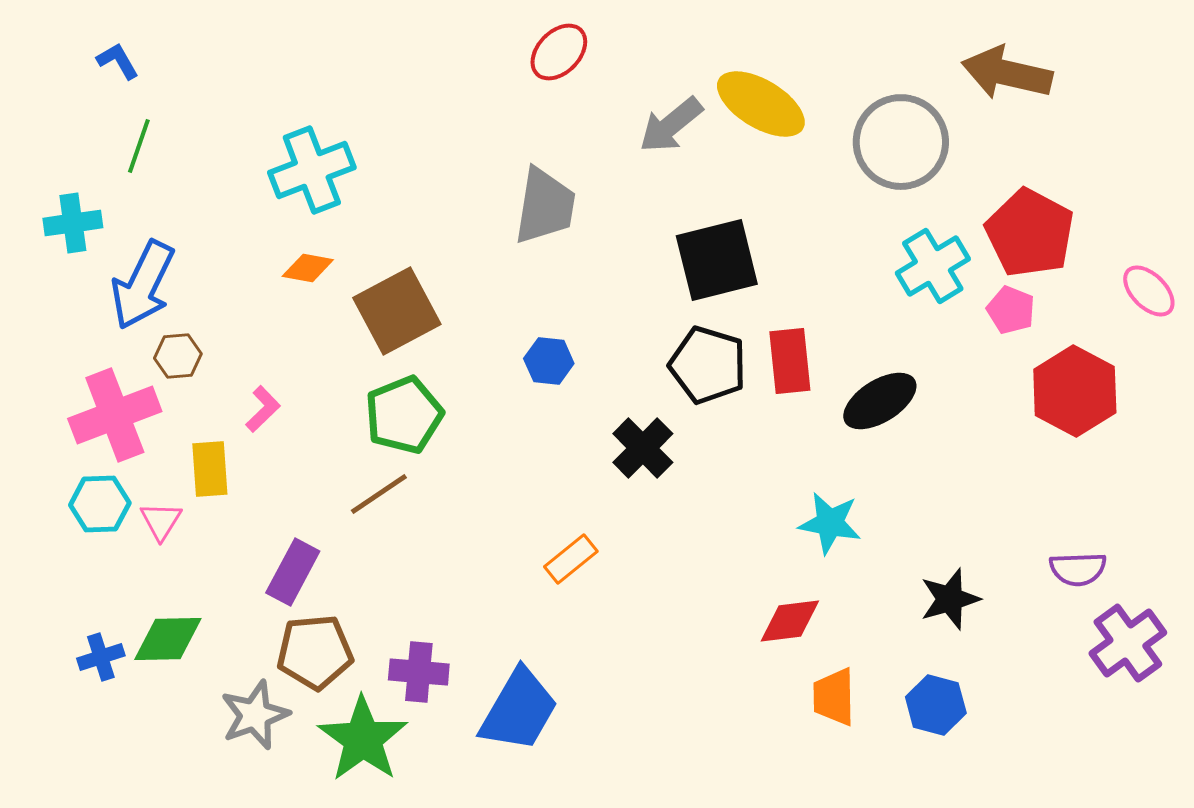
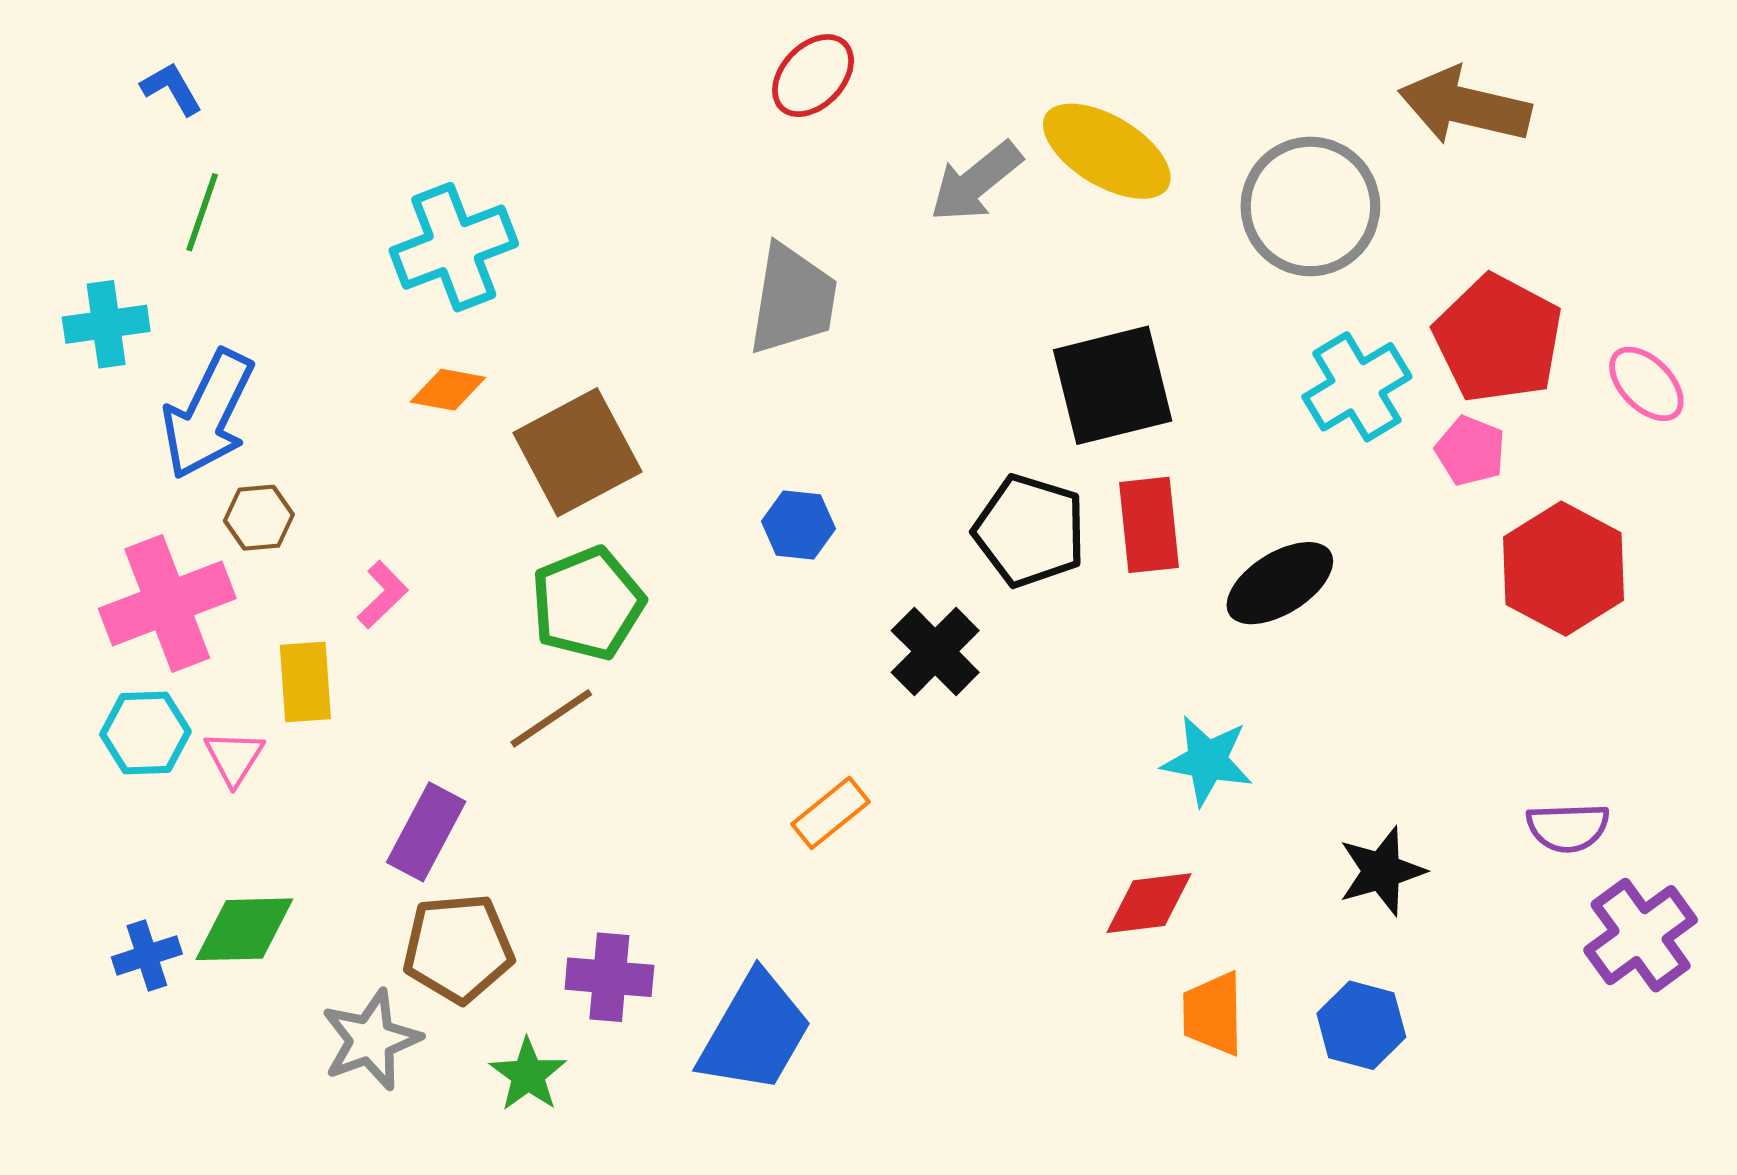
black square: (717, 260) -> (1113, 385), moved
pink ellipse: (1149, 291) -> (1646, 384), moved
green star: (363, 739) -> (528, 1075), size x0.6

